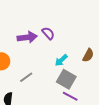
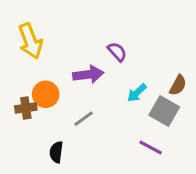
purple arrow: (27, 37) -> (88, 75), moved
gray square: (66, 79) -> (164, 111), moved

